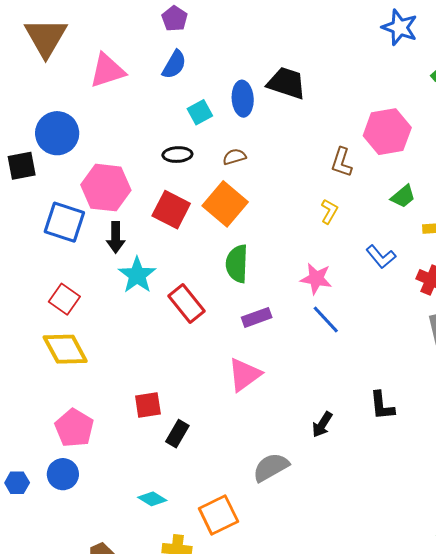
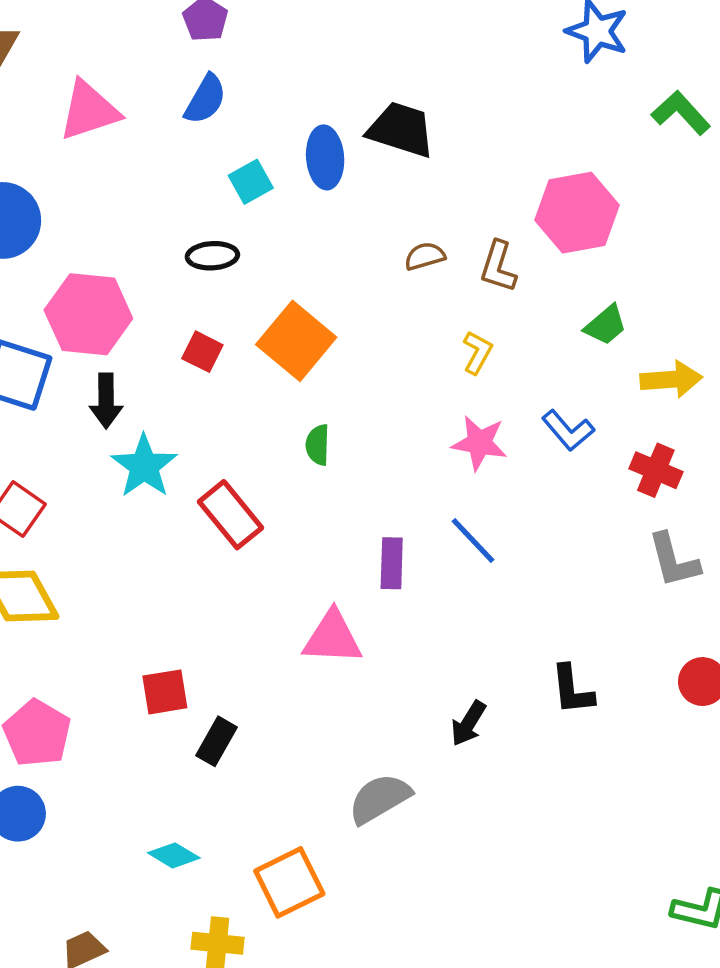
brown semicircle: (234, 157) -> (425, 256), moved
red square: (171, 210) -> (202, 352), size x0.6
green semicircle: (237, 264) -> (318, 445), size x0.6
pink star: (316, 279) -> (480, 443), moved
purple rectangle: (257, 317) -> (392, 563), moved, turned -68
pink triangle: (245, 375) -> (332, 638), turned 39

